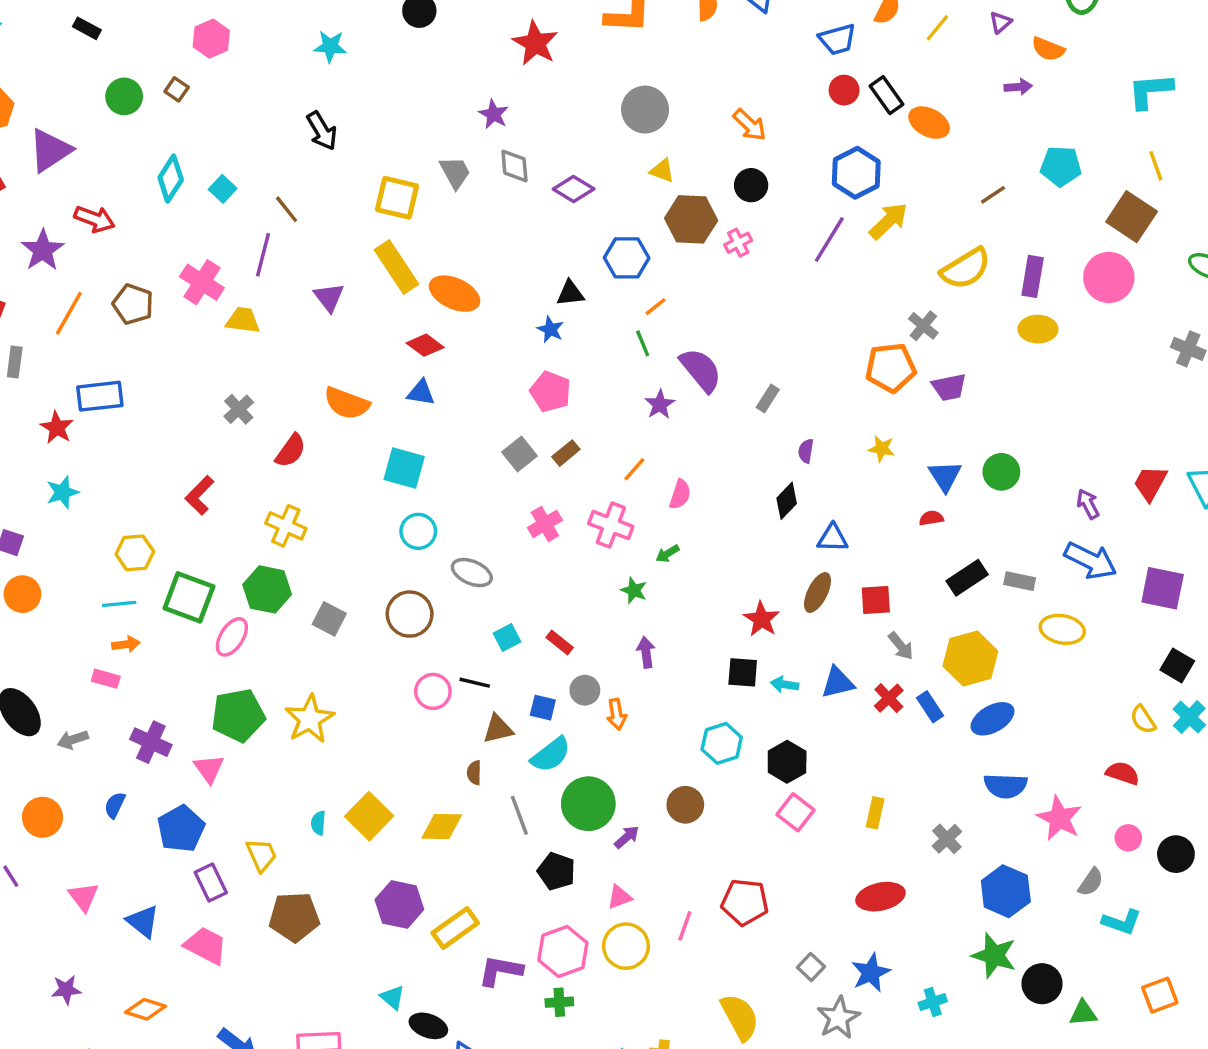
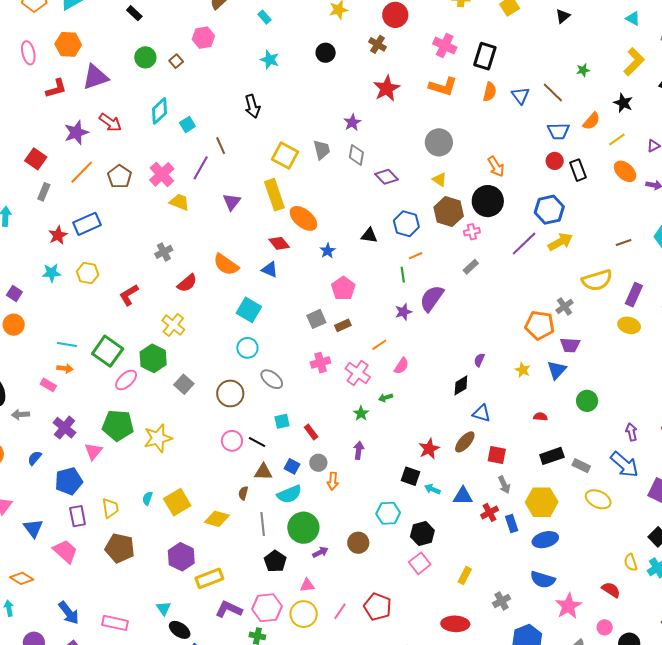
orange ellipse: (929, 123) -> (625, 171), moved
black circle: (751, 185) -> (488, 201), size x1.6
blue star: (550, 329) -> (328, 251), moved
purple semicircle: (701, 370) -> (432, 298), turned -120
blue rectangle: (100, 396) -> (87, 224), turned -32
gray rectangle: (768, 399) -> (471, 267), moved
blue triangle: (945, 476) -> (557, 370), moved
yellow hexagon: (135, 553) -> (88, 273), moved

